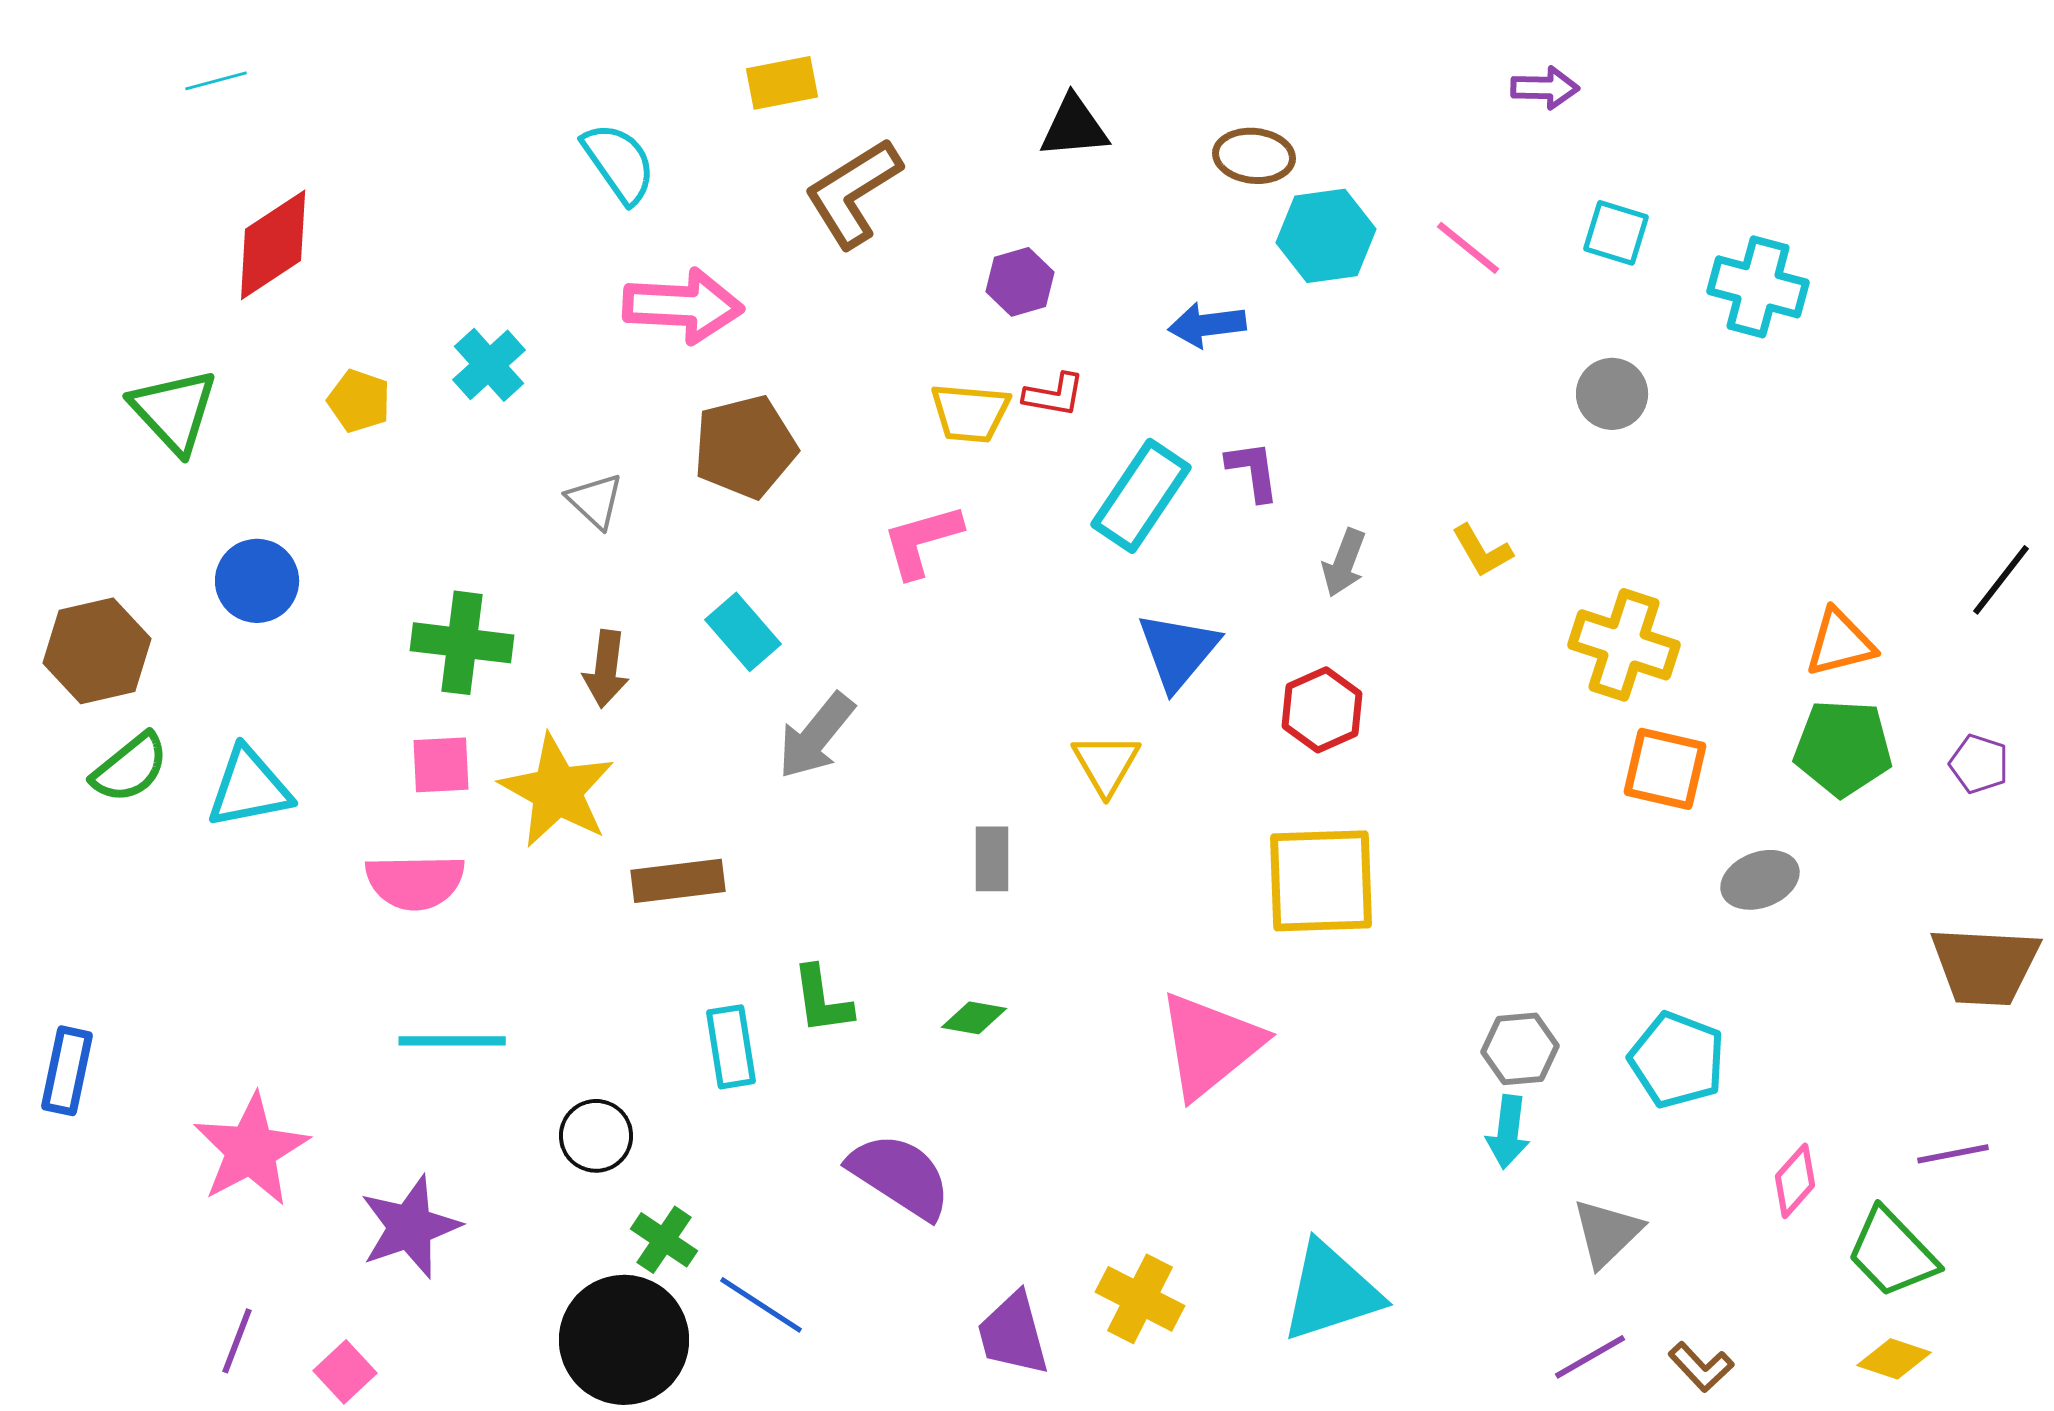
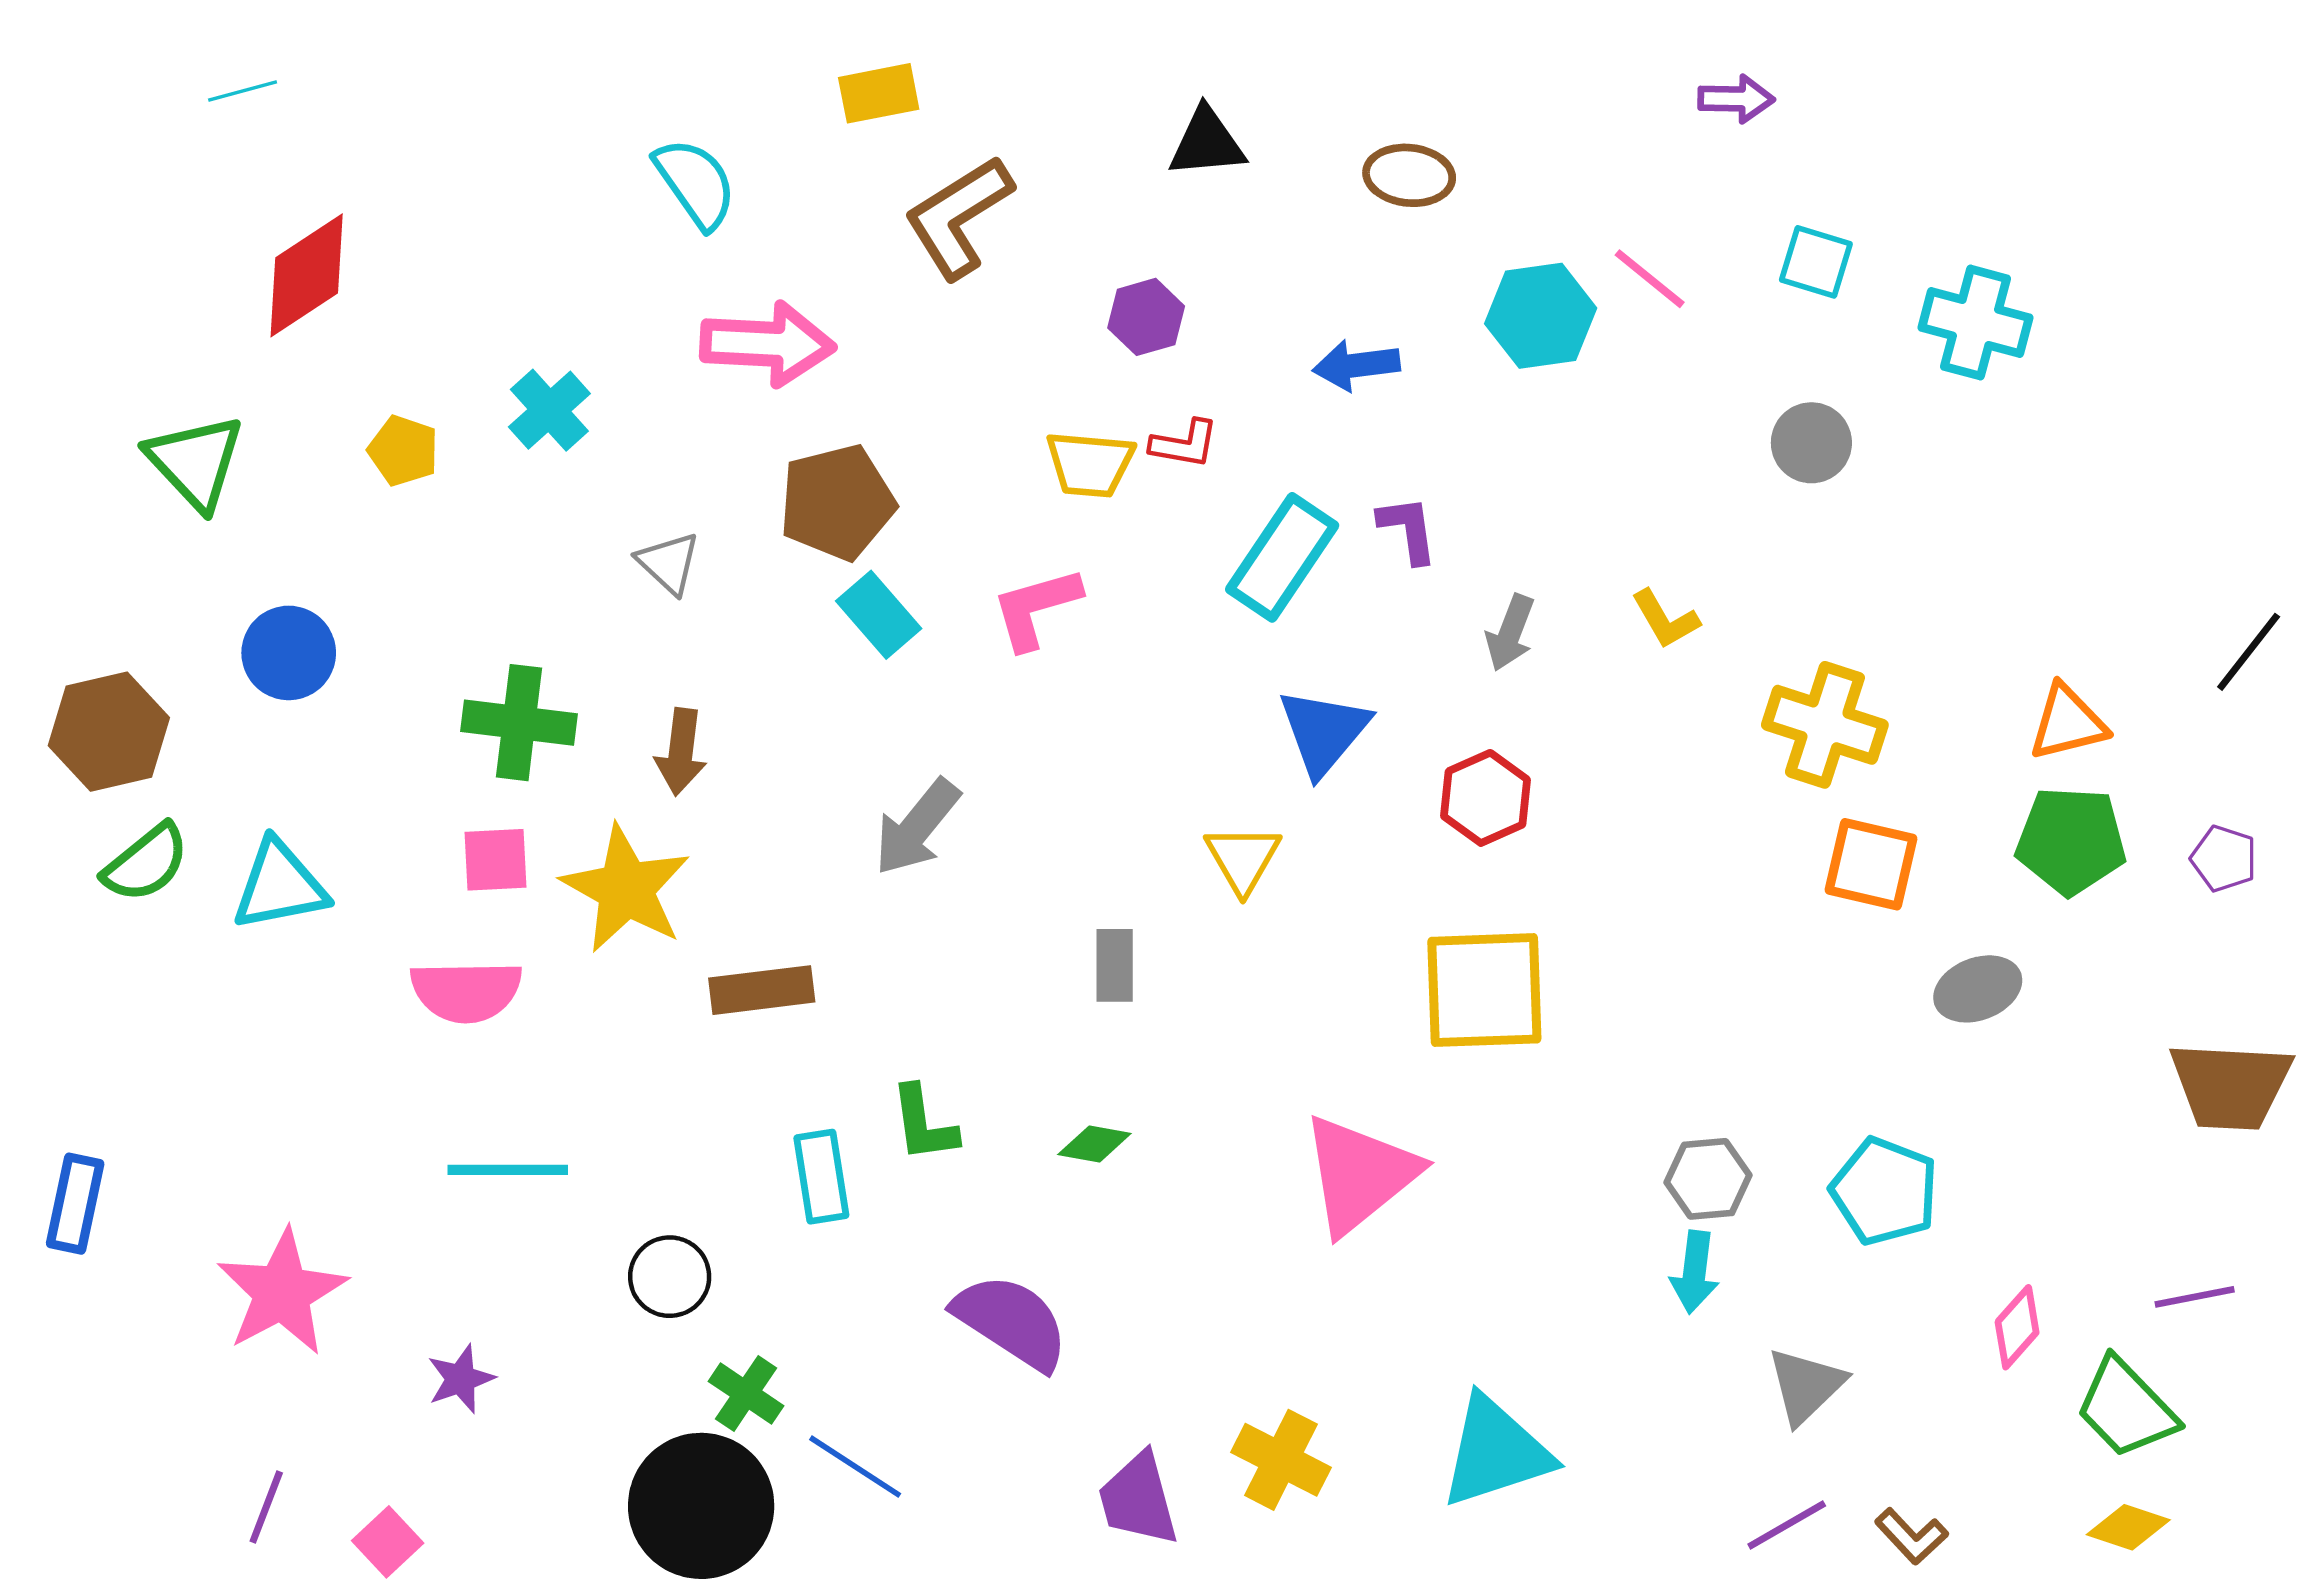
cyan hexagon: (1326, 236) -> (1541, 316), moved
cyan rectangle: (743, 632) -> (879, 615), moved
purple star: (410, 1227) -> (461, 1379), size x0.6

